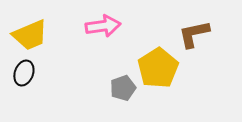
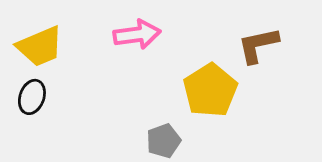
gray pentagon: (123, 88) -> (164, 141), moved

